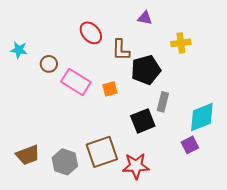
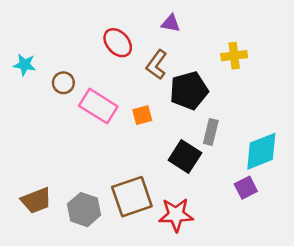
purple triangle: (145, 18) -> (171, 23), moved
brown L-shape: (121, 50) -> (157, 65), turned 35
black square: (143, 121) -> (185, 157), turned -35

